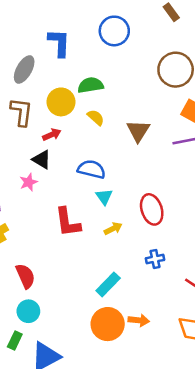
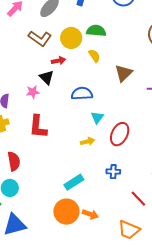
brown L-shape: (21, 112) -> (40, 38), turned 105
blue semicircle: (92, 169) -> (82, 94), turned -30
cyan triangle: (104, 197) -> (97, 117), moved
red ellipse: (152, 209) -> (120, 134), turned 30
red L-shape: (68, 222) -> (38, 127), moved

